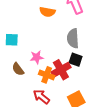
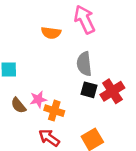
pink star: (37, 57) -> (38, 99), moved
red cross: (61, 70) -> (112, 91), moved

